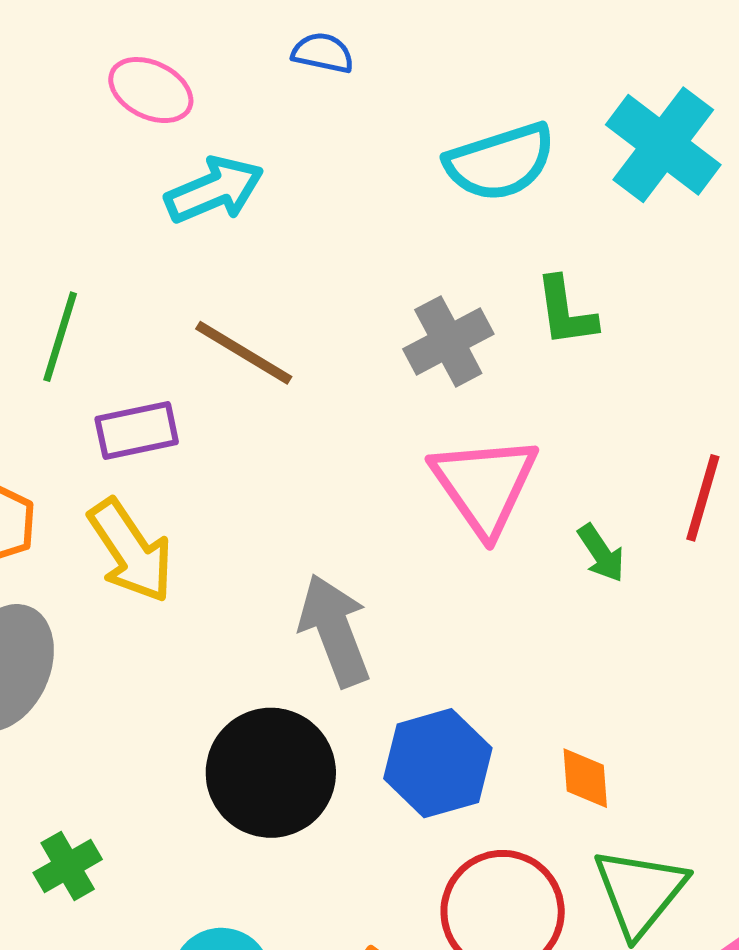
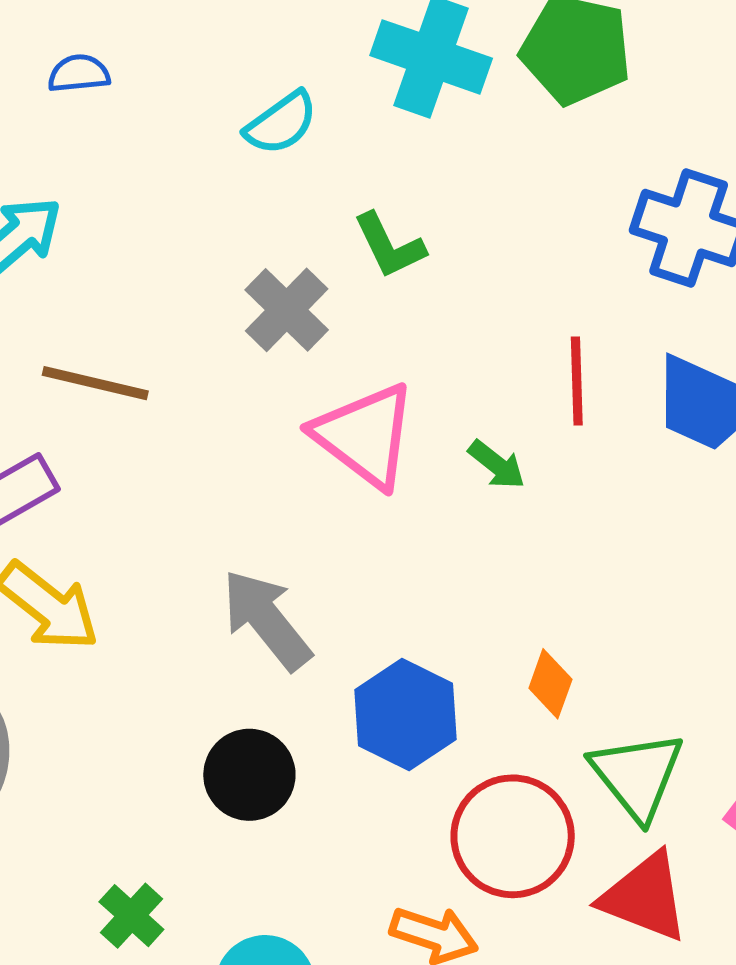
cyan semicircle: (500, 162) -> (281, 123), size x0.7
black circle: (271, 773) -> (249, 775), size x0.7
orange diamond: (585, 778) -> (550, 684), turned 42
green cross: (68, 866) -> (131, 916), moved

